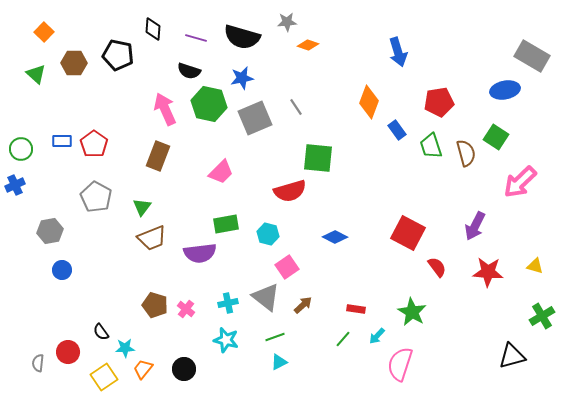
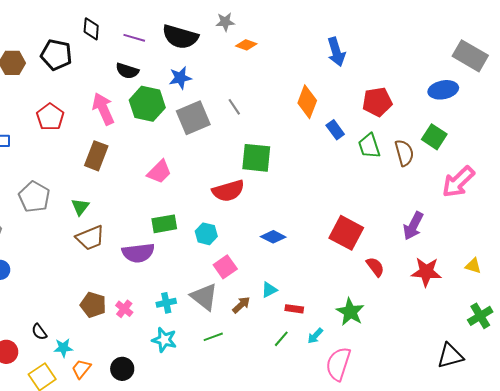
red pentagon: (94, 144) -> (50, 117), moved
cyan triangle: (279, 362) -> (269, 290), moved

